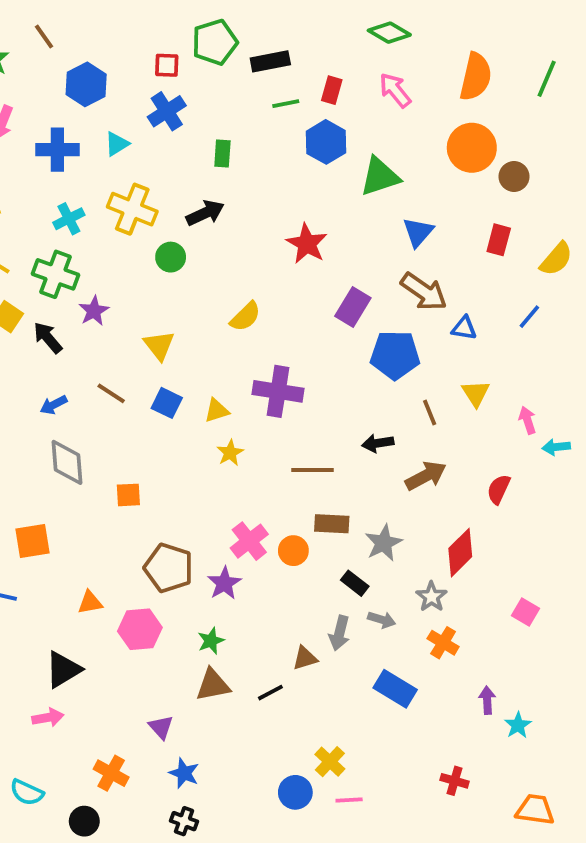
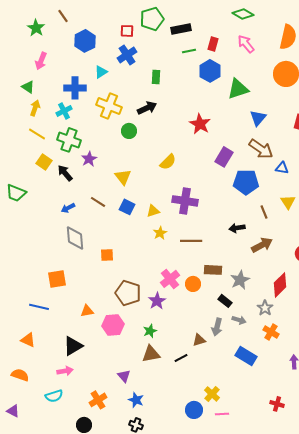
blue cross: (57, 150) -> (75, 88), moved
cyan cross: (69, 219) -> (64, 111), moved
brown line: (313, 470) -> (191, 241), moved
orange cross: (111, 773) -> (98, 400), turned 30
cyan semicircle: (27, 792) -> (54, 396), moved, turned -42

